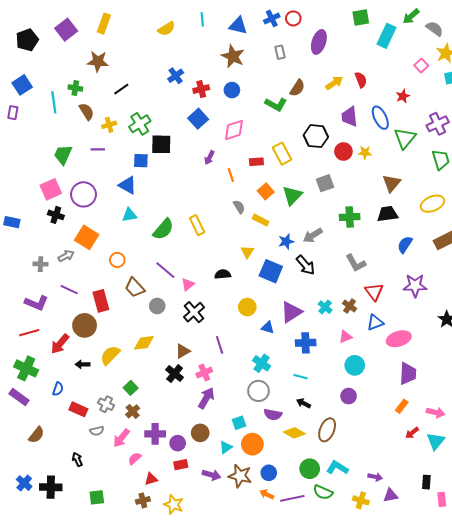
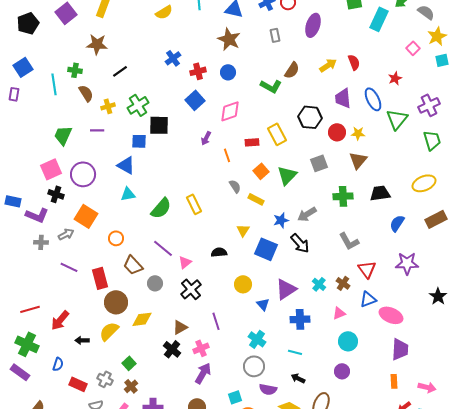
brown triangle: (392, 183) -> (358, 160), moved
purple L-shape: (36, 303) -> (37, 215), moved
brown circle: (85, 325) -> (116, 302), moved
blue triangle: (268, 327) -> (263, 304), turned 32
pink ellipse: (399, 339) -> (391, 315), turned 40
orange rectangle: (402, 406) -> (394, 381), turned -40

